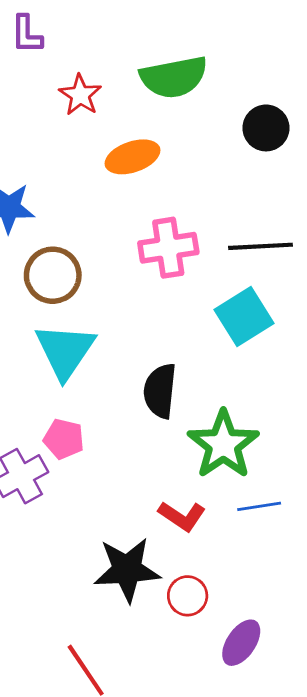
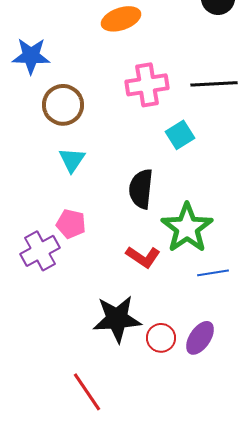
cyan square: (244, 317) -> (180, 135), moved, size x0.7
cyan triangle: (65, 351) -> (72, 160), size x0.6
red L-shape: (182, 516) -> (143, 257), moved
purple ellipse: (241, 643) -> (200, 338), moved

